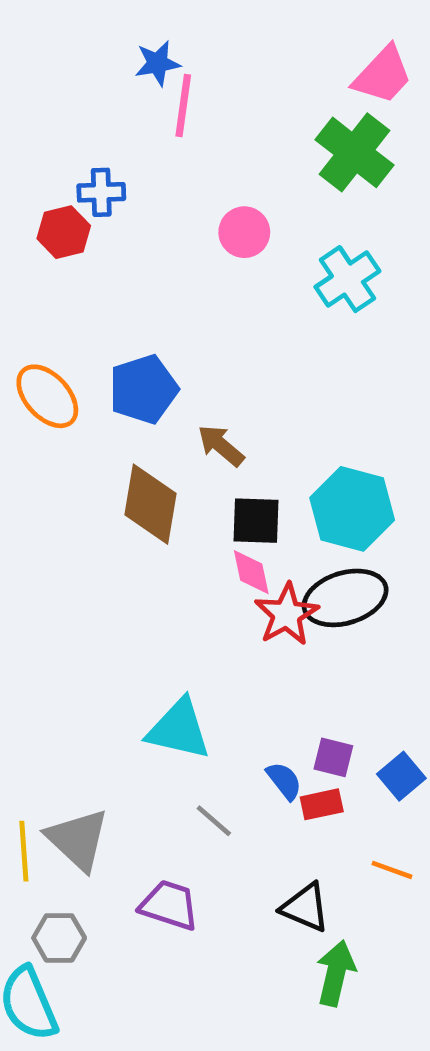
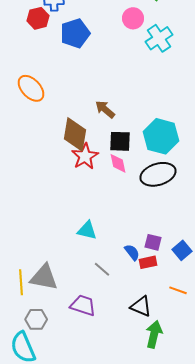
pink circle: (244, 232) -> (133, 18), moved
blue pentagon: (143, 389) -> (75, 33), moved
red star: (286, 614) -> (85, 156), moved
cyan triangle: (179, 729) -> (87, 230), size x0.7
gray triangle: (78, 839) -> (44, 277), turned -32

